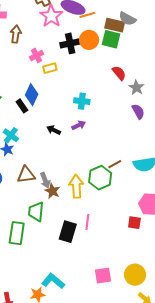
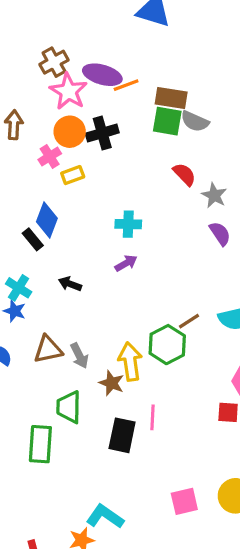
gray semicircle: (127, 19) -> (195, 121), moved
orange circle: (89, 40) -> (70, 132), moved
black arrow: (54, 130) -> (70, 284), moved
brown star: (52, 191) -> (112, 383), moved

